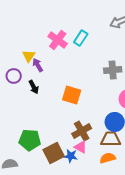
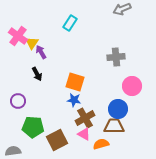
cyan rectangle: (81, 38) -> (70, 23), moved
pink cross: (58, 40) -> (18, 36), moved
purple circle: (14, 76) -> (18, 101), moved
blue star: (71, 156) -> (74, 100), moved
orange semicircle: (108, 158) -> (101, 144), moved

